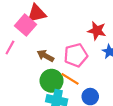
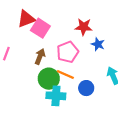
pink square: (25, 25) -> (40, 28), moved
brown arrow: (45, 56) -> (40, 56), turned 91

